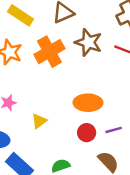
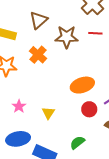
orange cross: (49, 52) -> (38, 55), size x0.7

